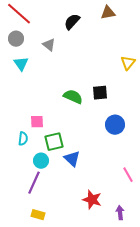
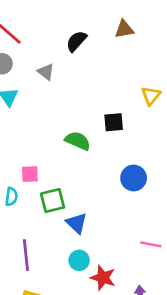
black square: (100, 93) -> (114, 122), moved
cyan circle: (41, 161) -> (79, 260), moved
pink line: (128, 175) -> (151, 244), turned -49
purple line: (34, 183) -> (26, 255), turned -30

